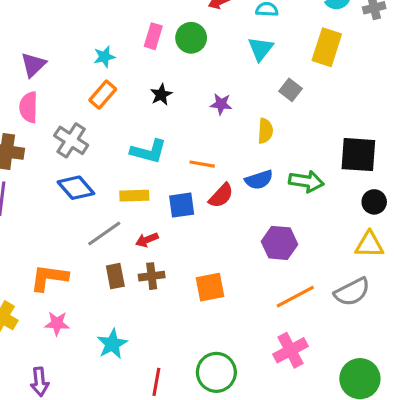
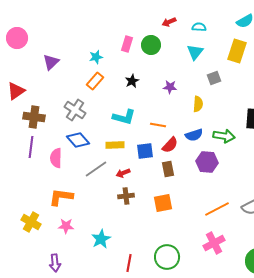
gray square: (291, 90) -> (214, 78), turned 32
pink semicircle: (29, 107) -> (56, 158), moved
purple hexagon: (279, 243) -> (207, 162), moved
brown rectangle: (115, 276) -> (168, 169), moved

